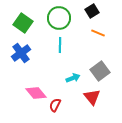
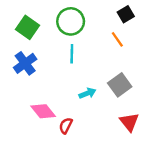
black square: (92, 11) -> (126, 14), moved
orange line: (98, 33) -> (117, 39), turned 32
red triangle: (92, 97) -> (129, 122), moved

